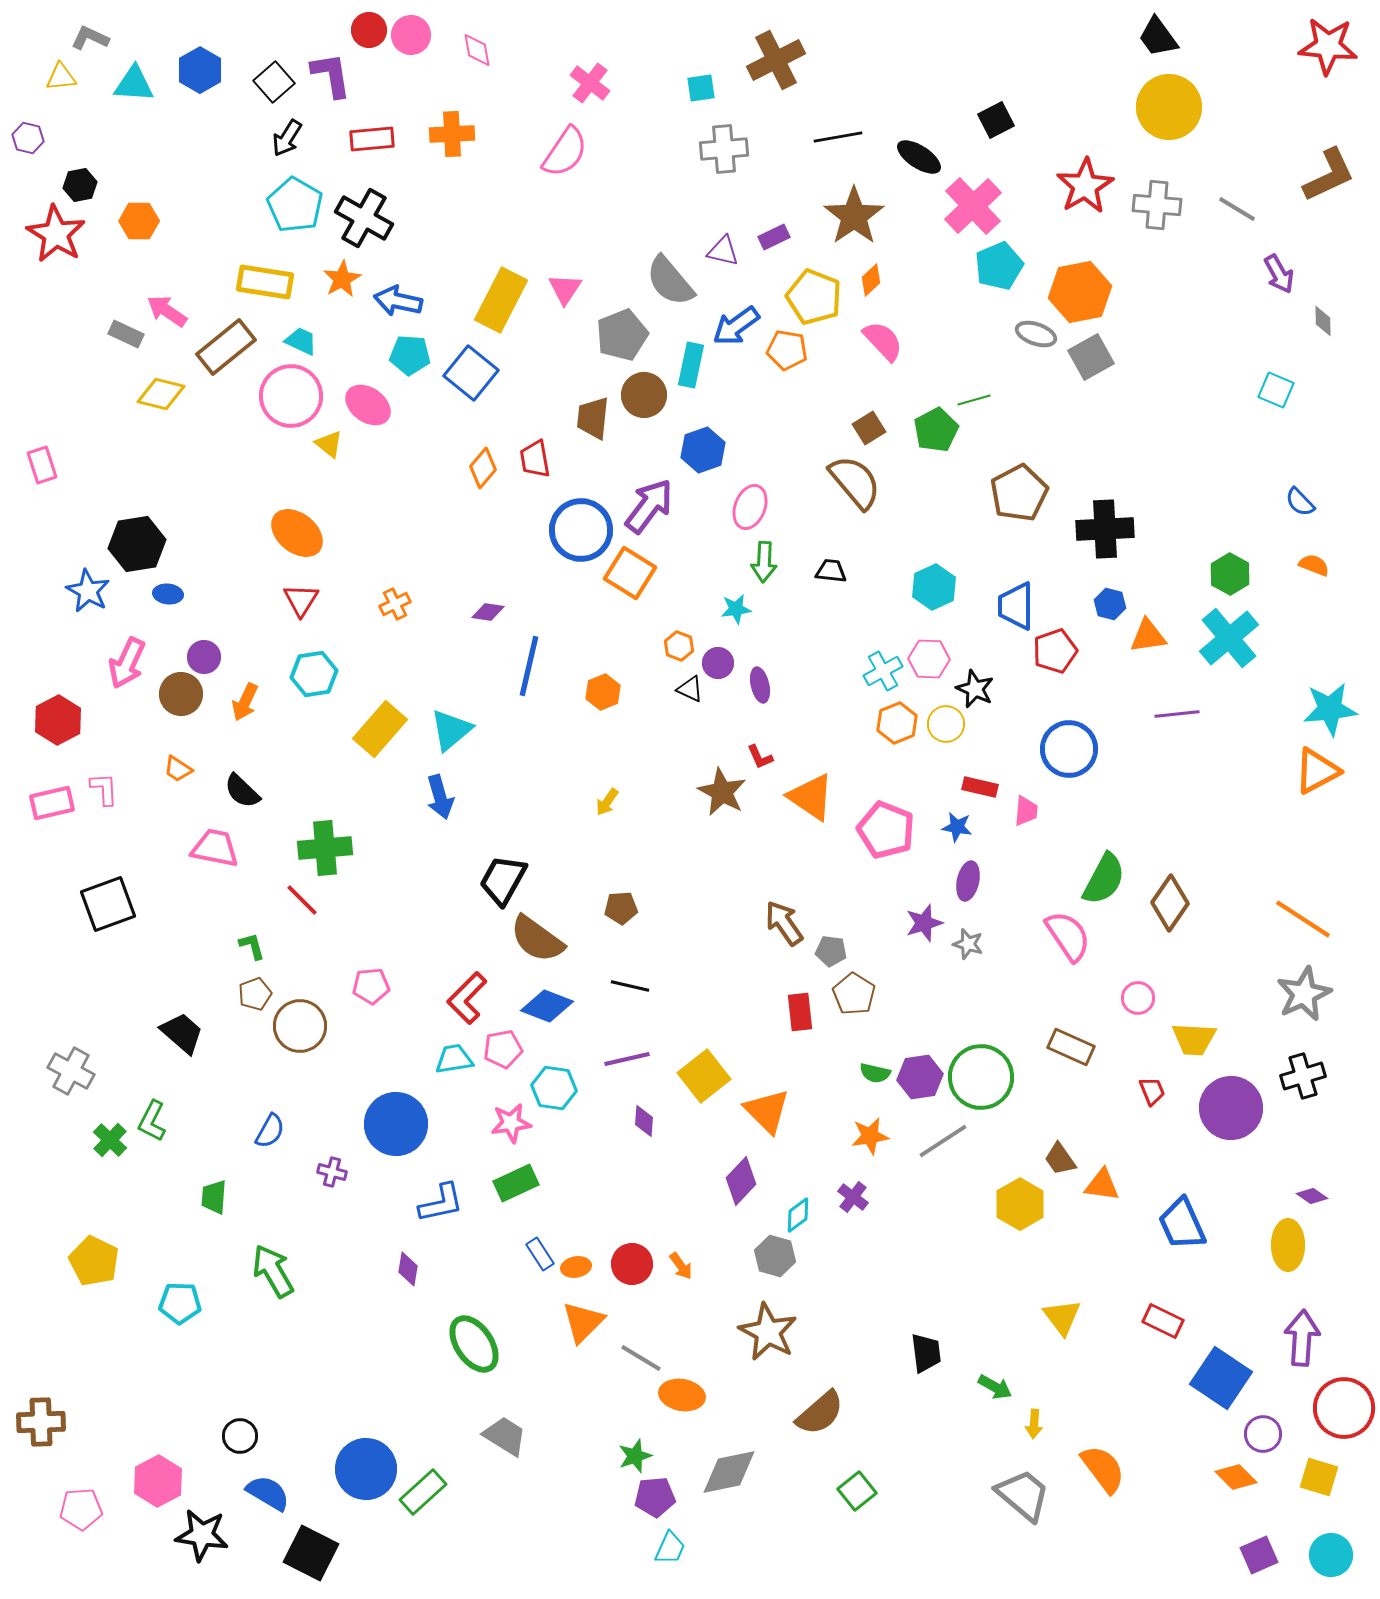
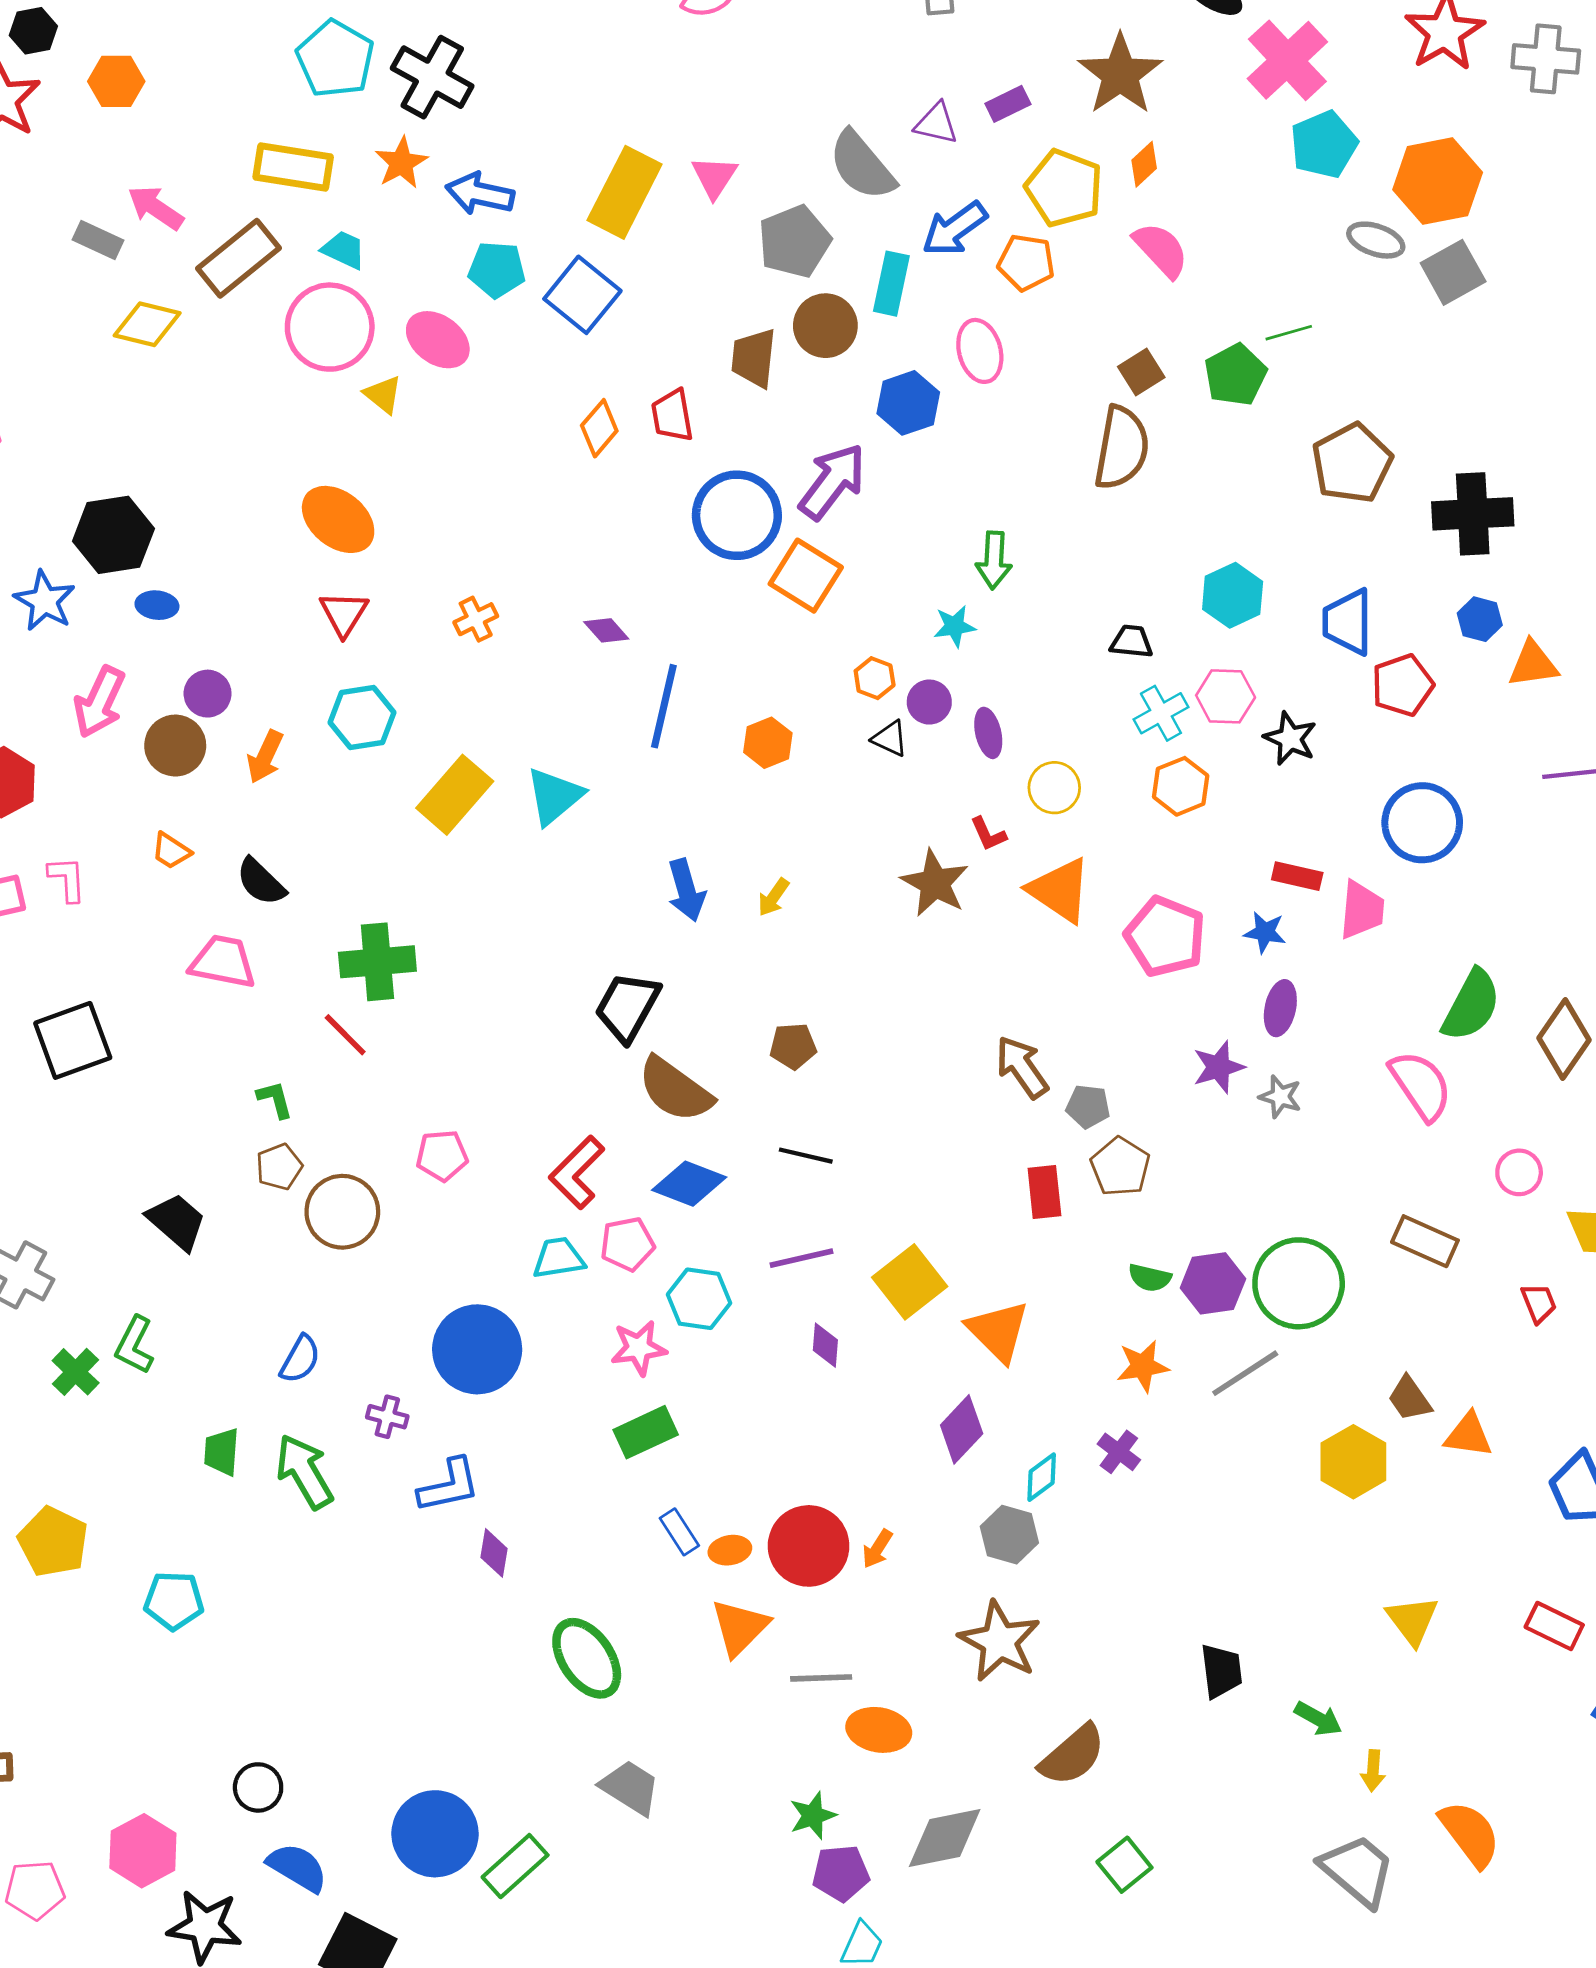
brown semicircle: (855, 482) -> (1122, 448), turned 50
pink ellipse: (750, 507) -> (980, 351), moved, turned -36
black trapezoid: (831, 571) -> (1131, 642), moved
purple diamond: (488, 612) -> (606, 630), turned 40
yellow circle: (946, 724) -> (1054, 788), moved
blue arrow: (440, 797) -> (686, 890), moved
pink trapezoid: (1026, 811) -> (1362, 910), size x1.4
blue L-shape: (441, 1203) -> (449, 1486), moved
red circle: (632, 1264) -> (809, 1546), size x1.4
orange arrow: (681, 1266) -> (877, 1549), turned 68
green arrow: (273, 1271) -> (304, 1472), moved
gray line: (641, 1358) -> (821, 1678), turned -33

